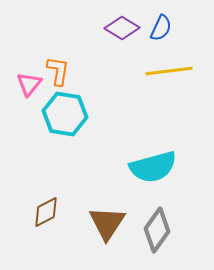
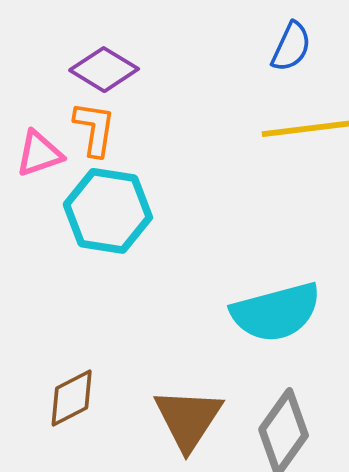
purple diamond: (122, 28) -> (104, 70), moved
pink triangle: (29, 84) -> (39, 154), turned 32

